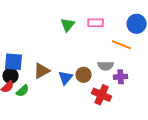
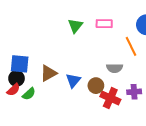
orange line: (122, 45) -> (131, 46), turned 42
brown circle: (84, 75) -> (96, 86), moved
purple cross: (121, 77) -> (134, 92), moved

